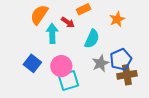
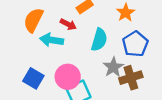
cyan arrow: (52, 33) -> (52, 40), turned -72
blue pentagon: (121, 59) -> (135, 44), moved
brown cross: (127, 75) -> (131, 78), moved

